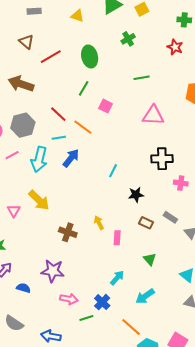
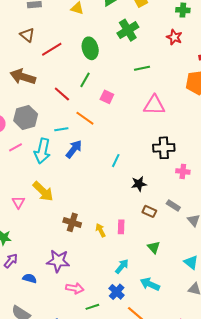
green cross: (128, 39) -> (128, 30), size x1.5
red line: (58, 114) -> (62, 94), moved
yellow arrow: (99, 223) -> (100, 230), moved
cyan arrow: (145, 296) -> (150, 284), turned 60
blue cross: (102, 302) -> (117, 292), moved

